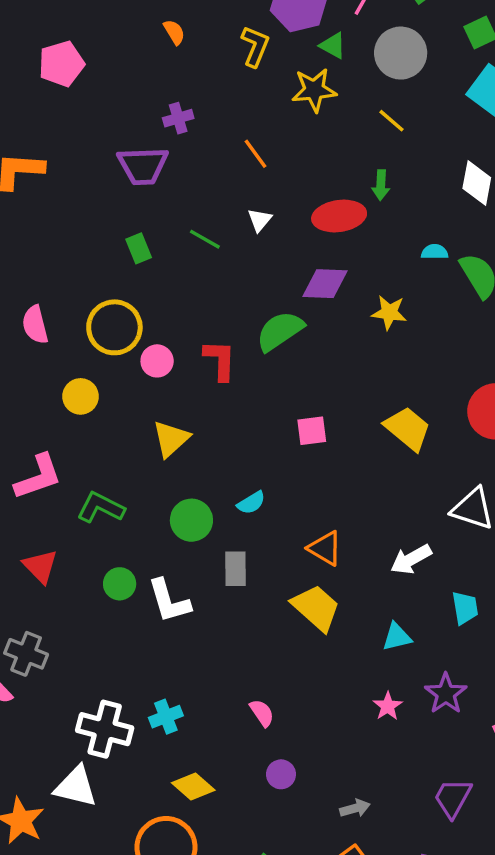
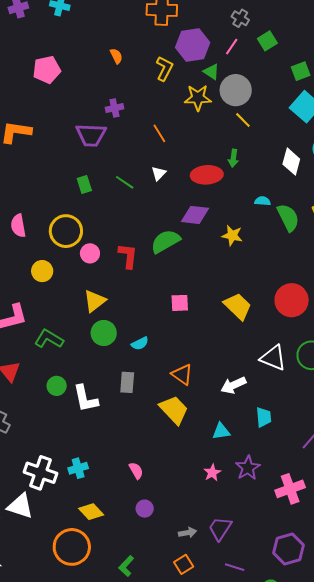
gray circle: (401, 53) -> (236, 90), moved
green circle: (191, 520) -> (104, 333), moved
purple trapezoid: (453, 798) -> (220, 529), moved

